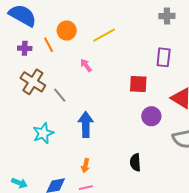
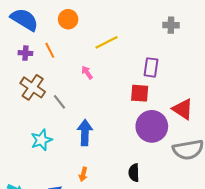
orange circle: (67, 31) -> (68, 19), moved
purple rectangle: (164, 57) -> (151, 67), moved
purple circle: (151, 116) -> (152, 126), size x1.6

